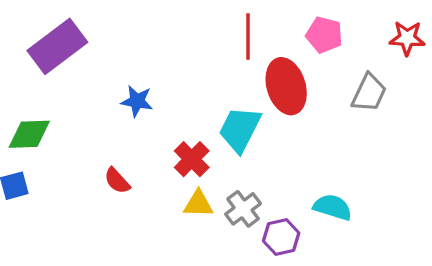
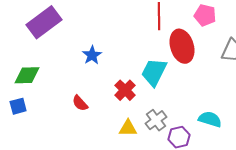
blue star: (137, 101) -> (92, 55), turned 30
yellow triangle: (198, 204) -> (128, 128), moved

